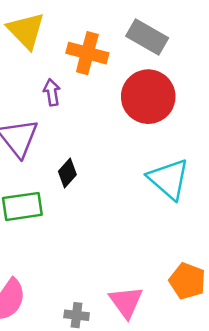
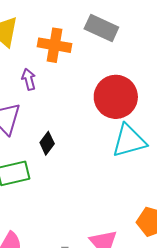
red circle: (148, 97) -> (116, 97), moved
cyan triangle: (169, 179) -> (129, 141), turned -51

